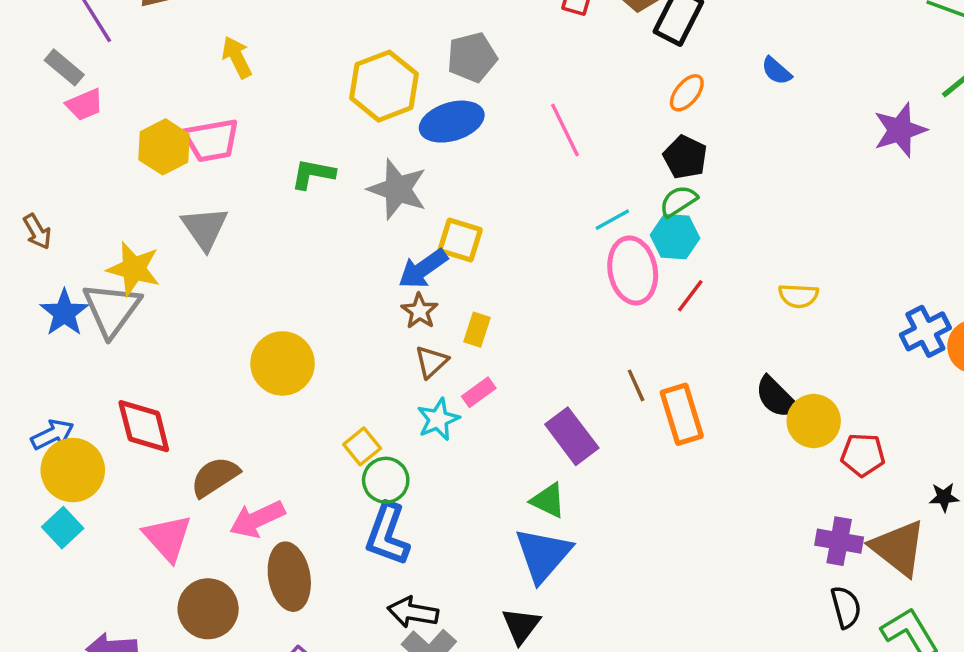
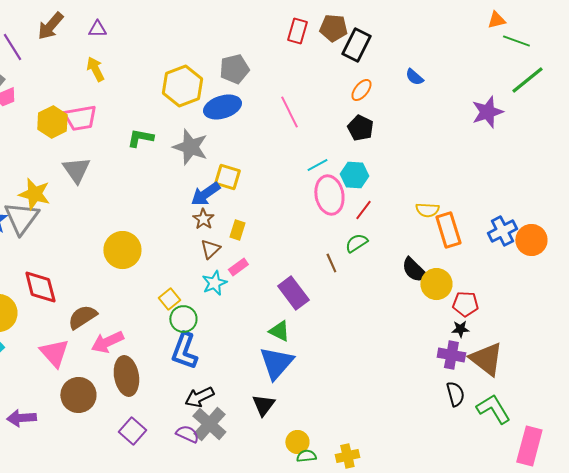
green semicircle: (678, 201) -> (356, 243), moved
orange rectangle: (682, 414) -> (448, 230), moved
black star: (944, 497) -> (460, 329), moved
black arrow: (413, 612) -> (199, 397), turned -36

